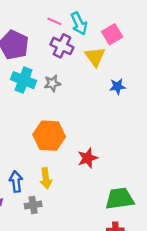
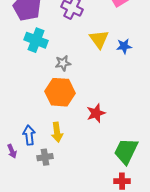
yellow triangle: (95, 57) -> (99, 39), moved
gray star: (52, 83) -> (63, 63), moved
green trapezoid: (120, 199) -> (126, 151), turned -56

